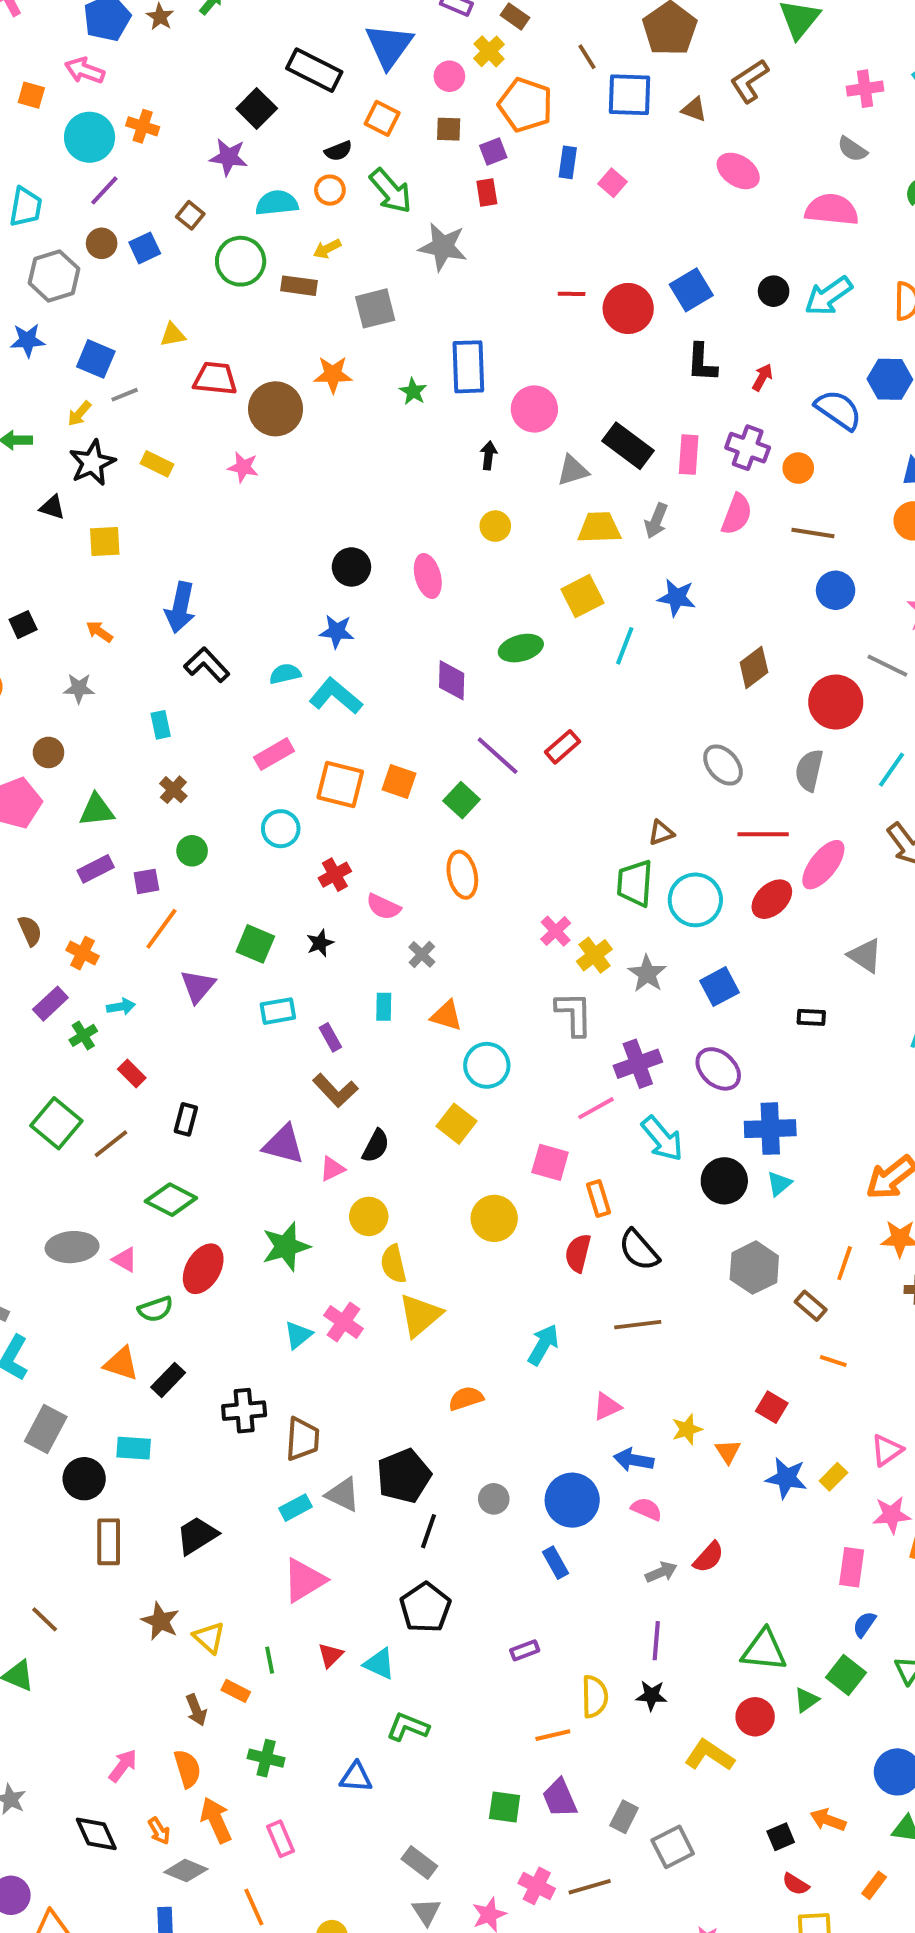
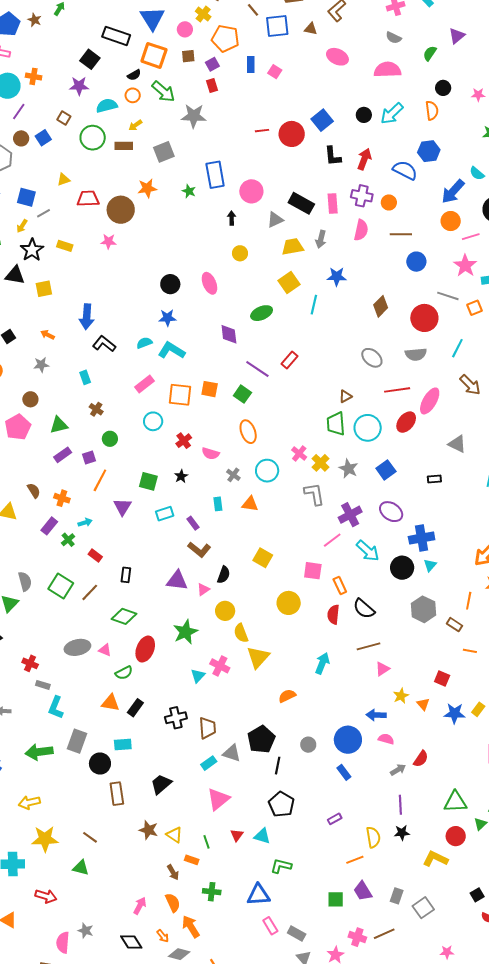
orange square: (382, 118) -> (154, 55), size x1.5
red arrow: (762, 377) -> (364, 159), size x1.5
black triangle: (52, 507) -> (15, 275), size x1.5
gray semicircle: (809, 770) -> (416, 354), turned -100
cyan circle: (487, 1065) -> (267, 471), moved
pink triangle: (607, 1407) -> (382, 669), moved
blue triangle: (356, 1777) -> (258, 895), size x1.4
pink rectangle: (280, 1839) -> (270, 926), moved

